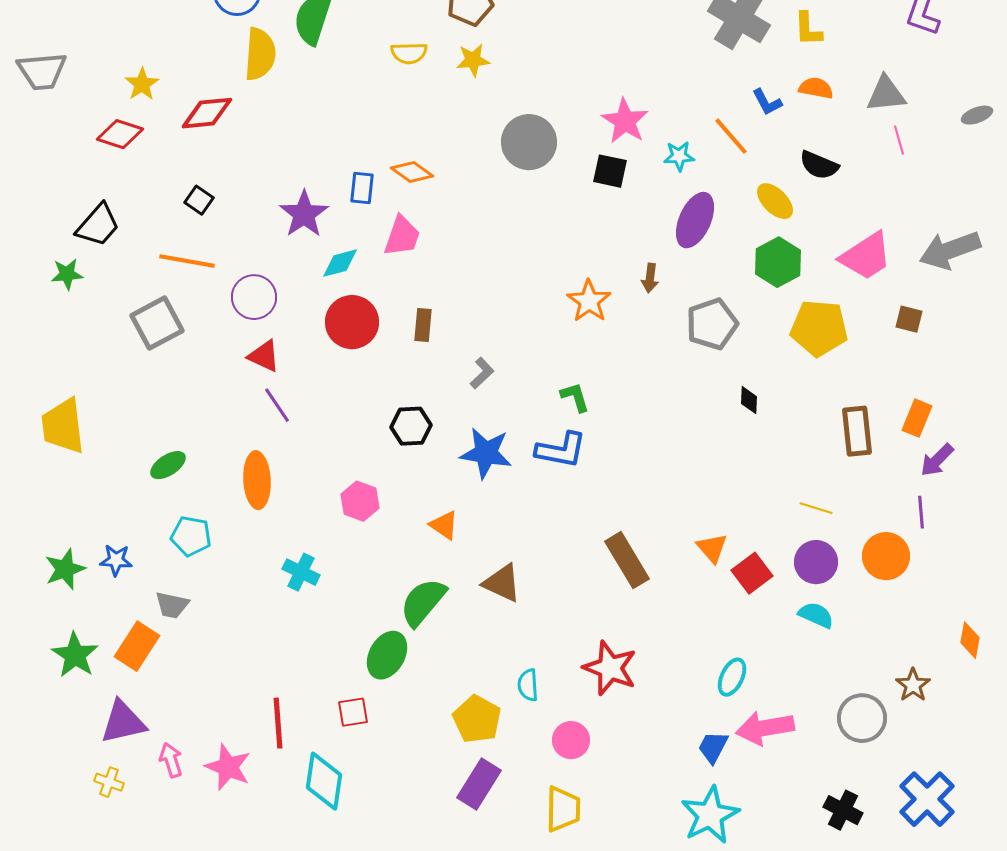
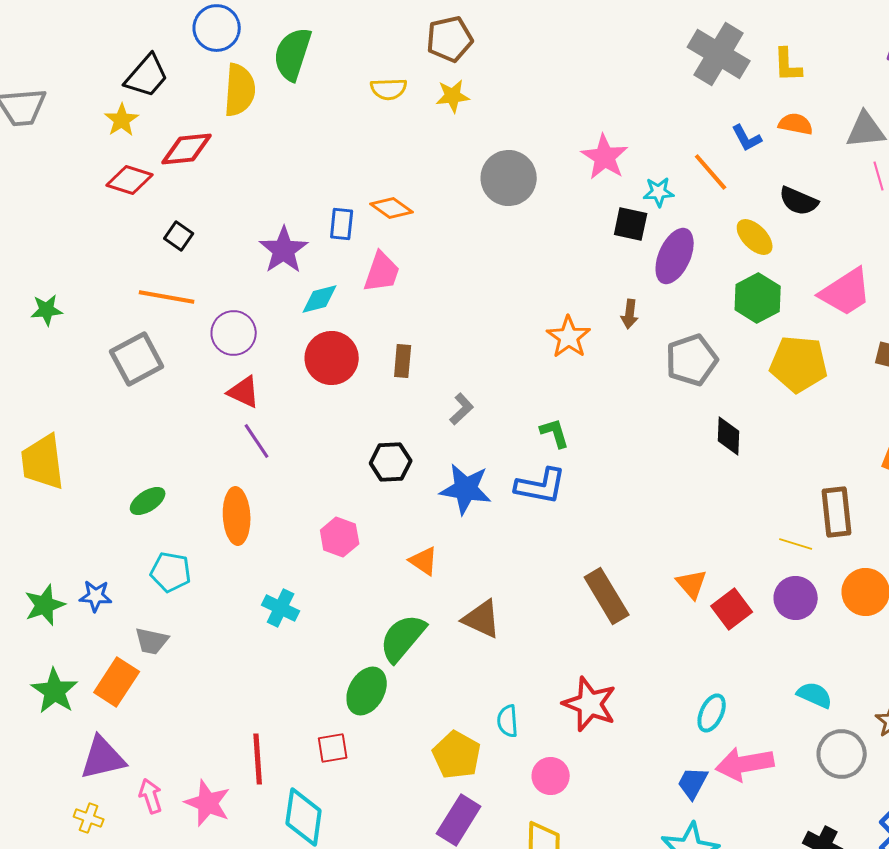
red diamond: (120, 134) -> (130, 180), moved
black square: (610, 171) -> (631, 224), moved
black trapezoid: (98, 225) -> (147, 76), moved
black diamond: (749, 400) -> (729, 436), size x1.4
brown rectangle: (857, 431) -> (837, 512), moved
cyan semicircle: (816, 615) -> (815, 695), moved

